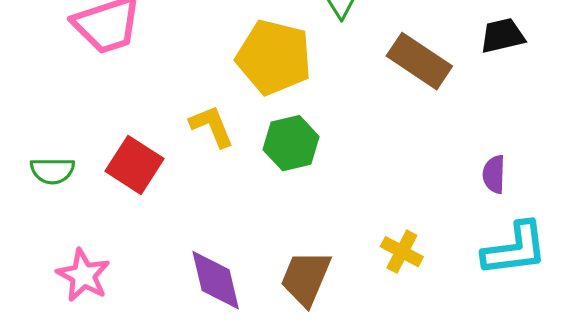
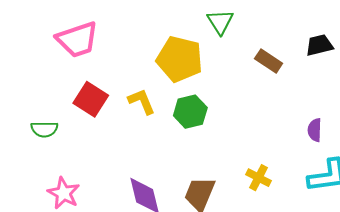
brown rectangle: (419, 61) -> (269, 61), size x0.7
red square: (135, 165) -> (91, 99), moved

